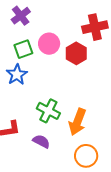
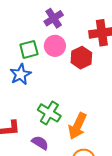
purple cross: (21, 16) -> (54, 18), moved

